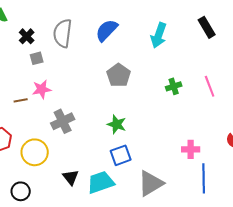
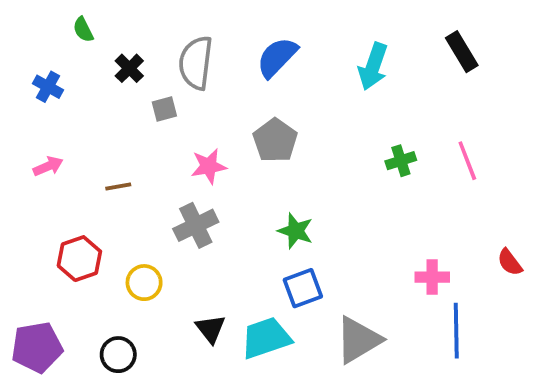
gray square: (37, 58) -> (164, 109), moved
gray pentagon: (119, 75) -> (275, 140), moved
pink star: (42, 89) -> (209, 166), moved
yellow circle: (35, 152) -> (144, 283), size x0.7

